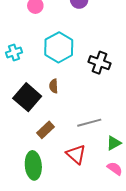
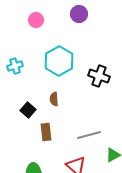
black square: (27, 97) -> (28, 110), size x0.6
brown rectangle: (46, 130) -> (46, 132), moved, turned -54

